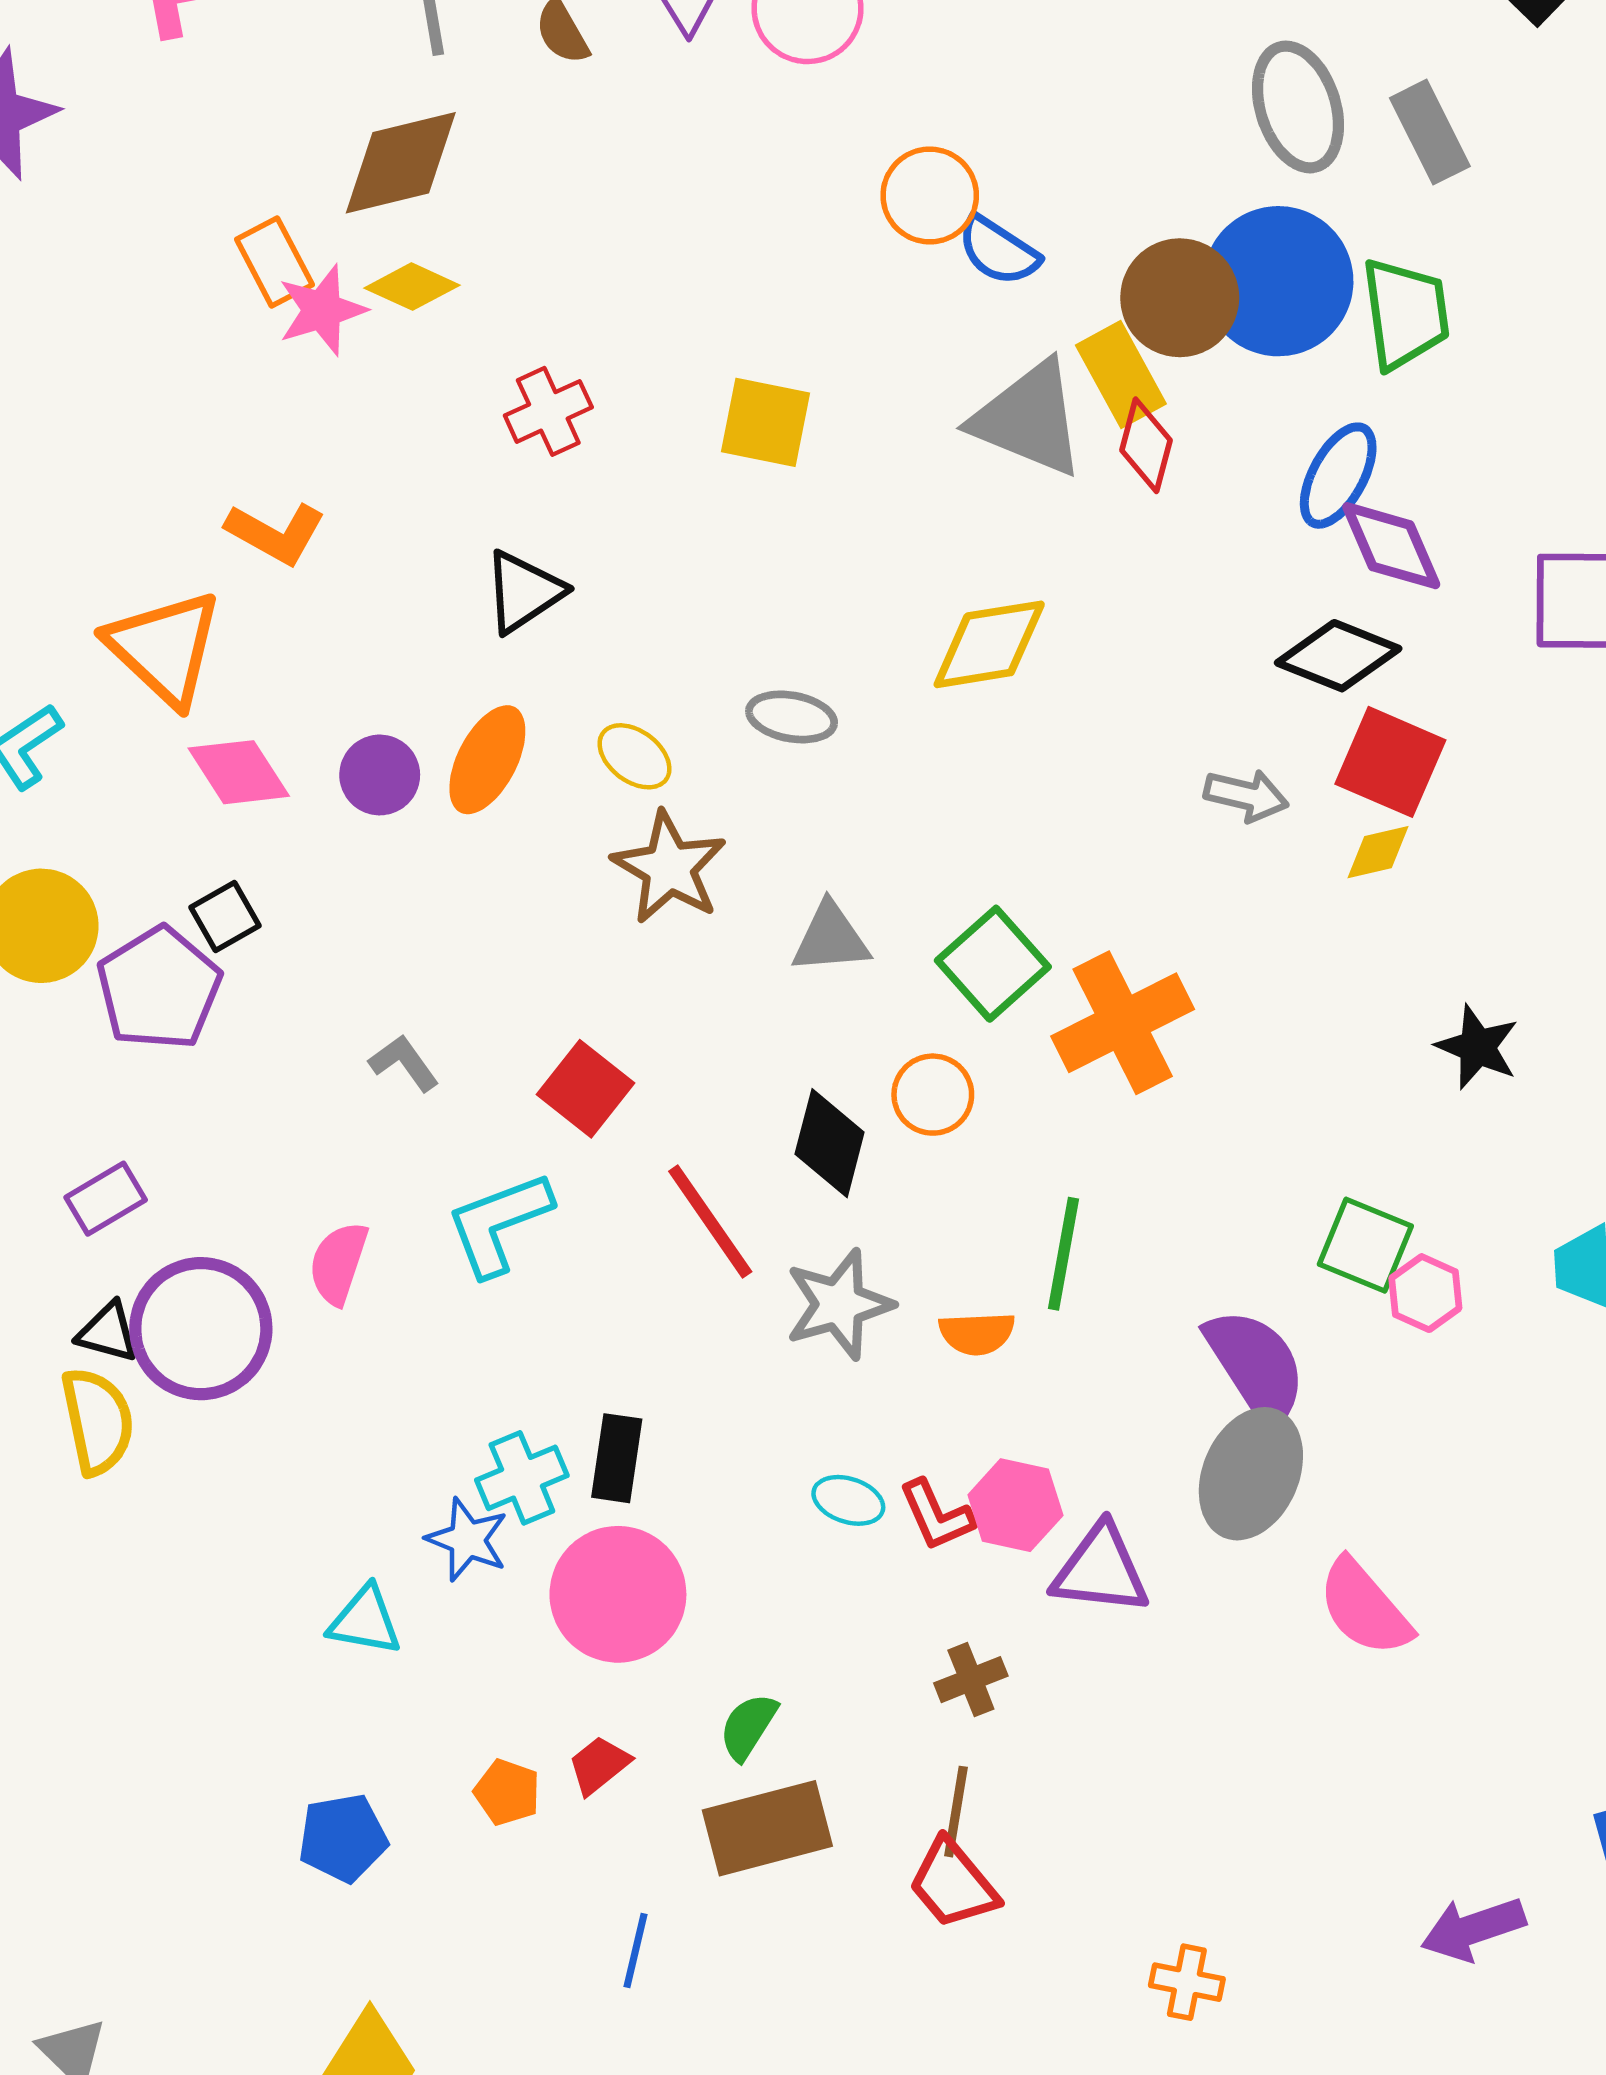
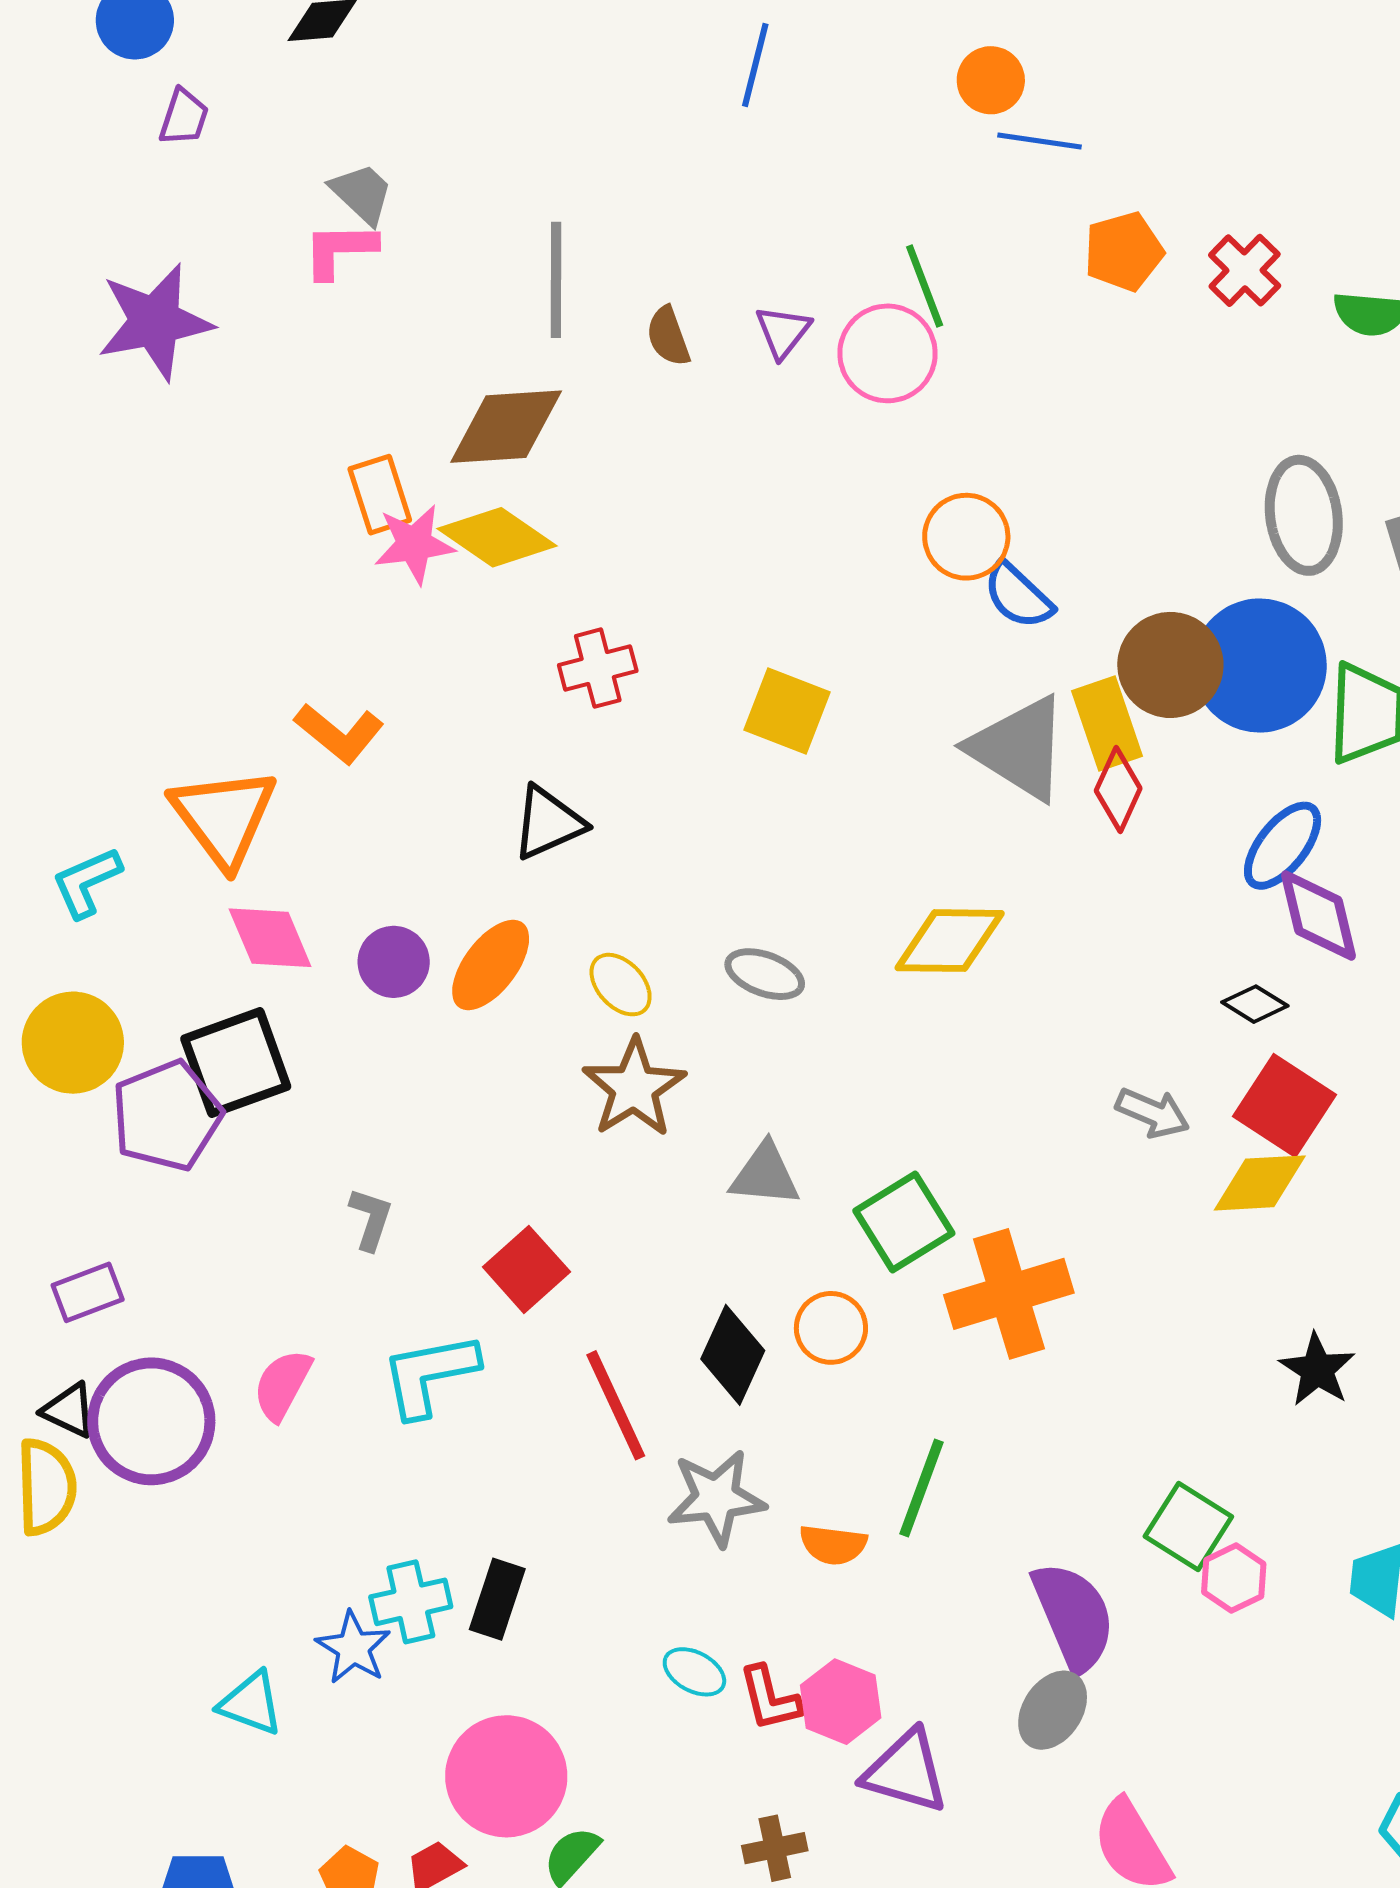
yellow diamond: (412, 287) -> (497, 537), size x1.4
black diamond: (1338, 656) -> (1255, 1004), size x0.6
yellow diamond: (1378, 852) -> (1260, 1183), size x1.5
black square: (225, 916) -> (236, 1063), size x1.8
gray L-shape: (404, 1063) -> (371, 1219), turned 44
gray ellipse: (1251, 1474) -> (1053, 1710), size x0.7
pink circle: (618, 1594) -> (506, 1776), moved

